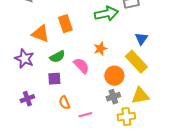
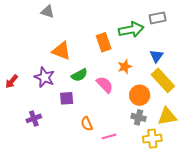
orange rectangle: (65, 24) -> (104, 42), moved
blue triangle: (141, 39) -> (157, 56), moved
purple square: (54, 79) -> (67, 98), moved
gray cross: (113, 97) -> (139, 117), turned 32
purple cross: (27, 99) -> (34, 118), moved

